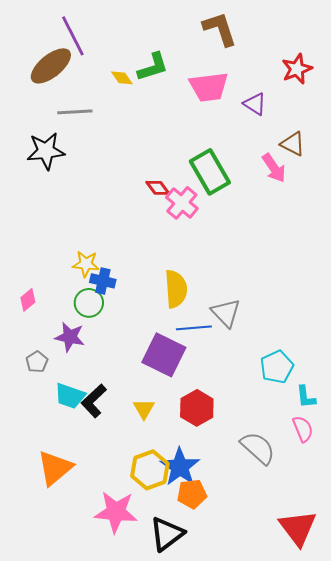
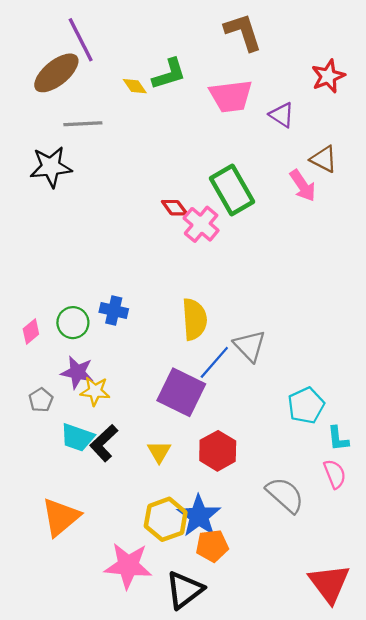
yellow star: (86, 264) -> (95, 391), moved
green circle: (89, 303) -> (73, 323), moved
blue line: (194, 328) -> (214, 362), turned -44

